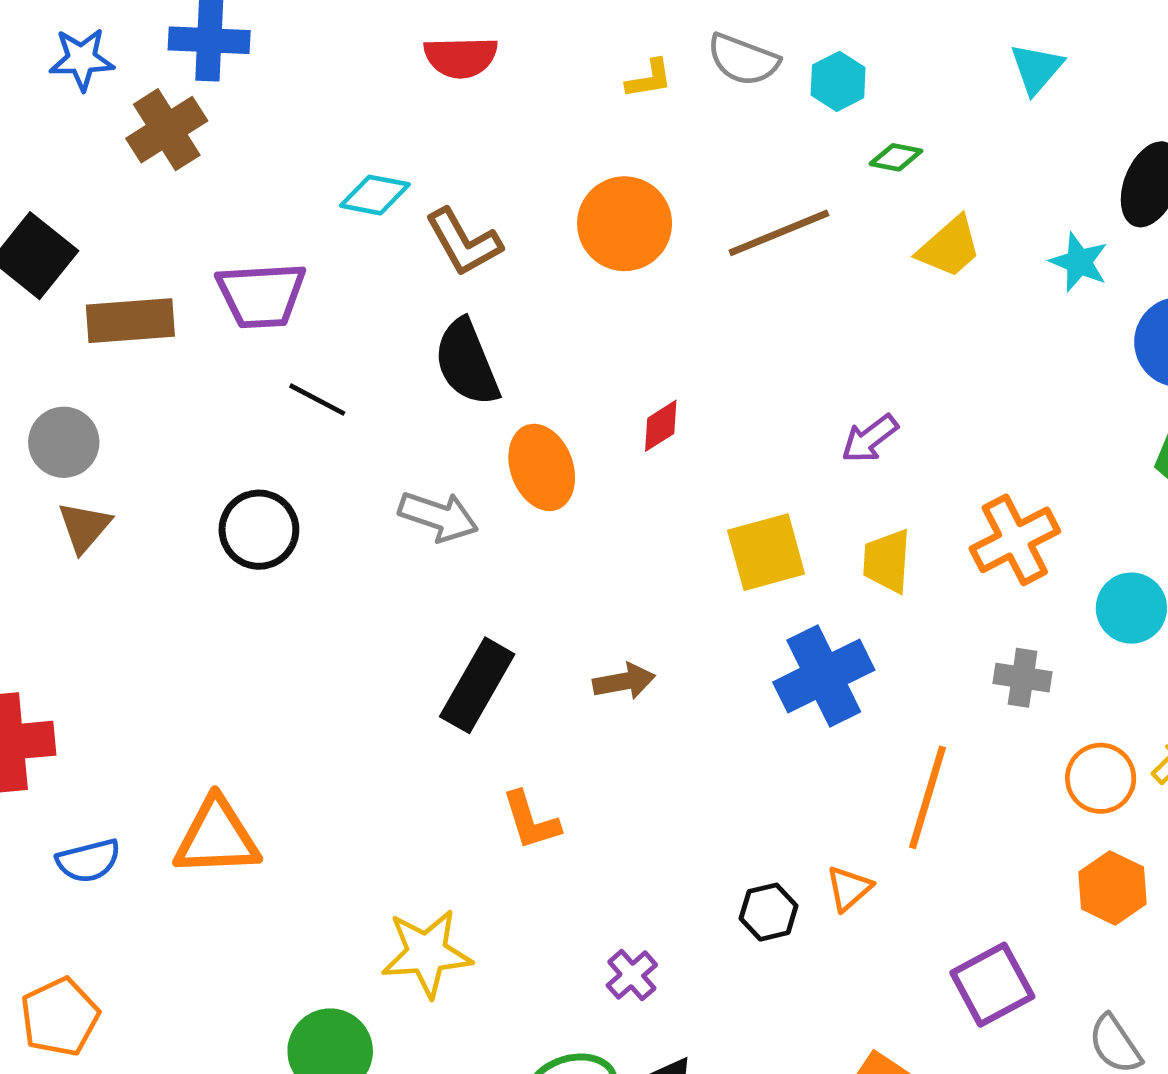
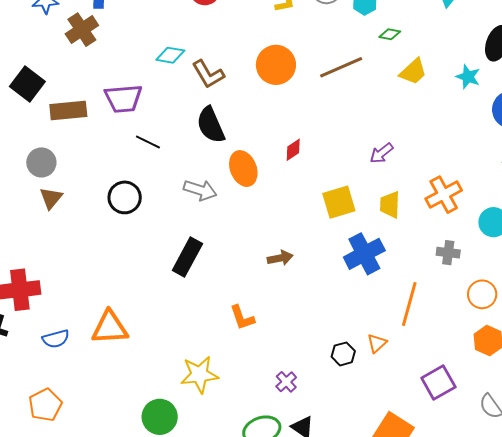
black rectangle: (477, 685) -> (187, 257), moved

